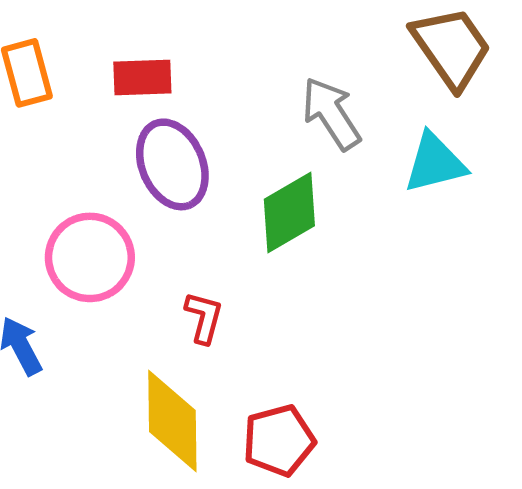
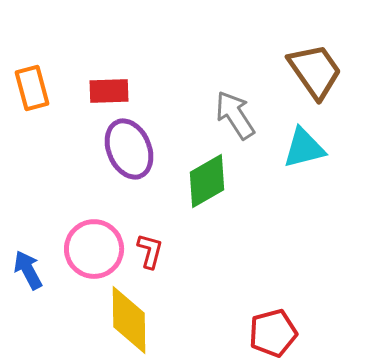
pink circle: (90, 257) -> (94, 249), moved
red pentagon: (279, 440) -> (273, 333), moved

